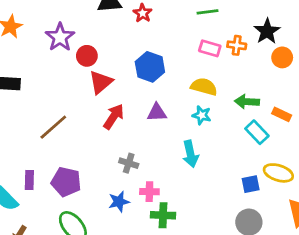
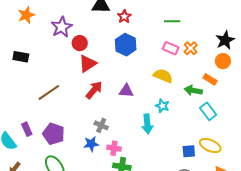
black star: (267, 31) -> (225, 40), moved
orange cross: (237, 45) -> (191, 48), turned 32
blue hexagon: (150, 67) -> (126, 45), moved
orange rectangle: (282, 114) -> (210, 79), moved
cyan star: (202, 115) -> (162, 106), moved
cyan rectangle: (257, 132) -> (208, 111), moved
purple rectangle: (29, 180) -> (27, 129), turned -32
blue star: (119, 202) -> (91, 144), moved

